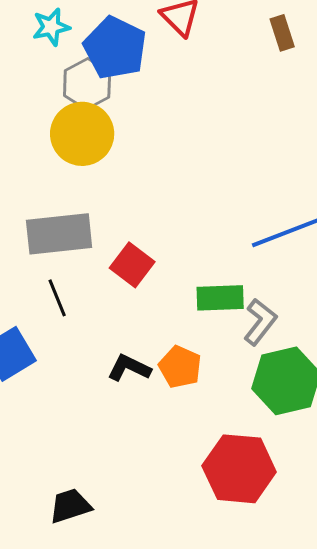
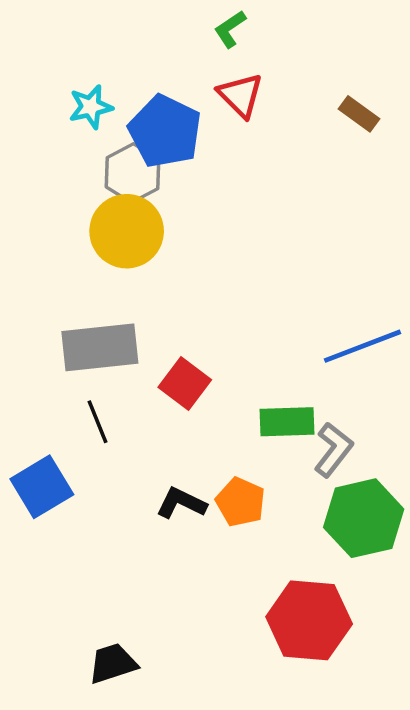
brown rectangle: (282, 33) -> (359, 114), turned -36

